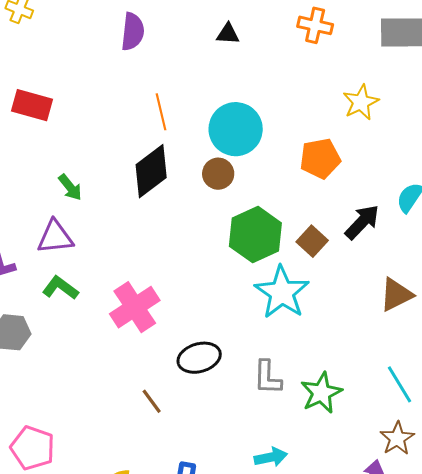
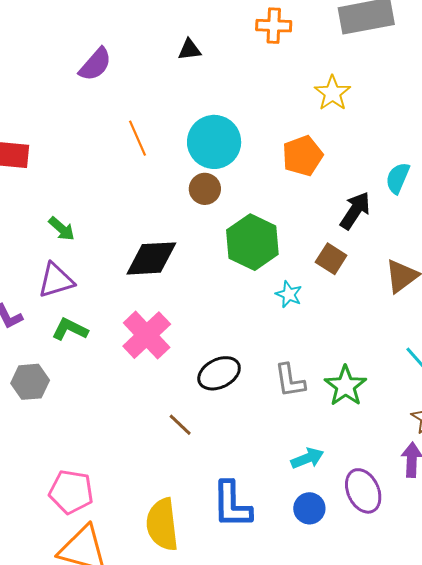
purple semicircle: (133, 32) -> (95, 64), turned 45
black diamond: (151, 171) -> (151, 258), moved, turned 44
brown square: (312, 241) -> (331, 259), moved
cyan star: (282, 292) -> (289, 294), size x0.5

